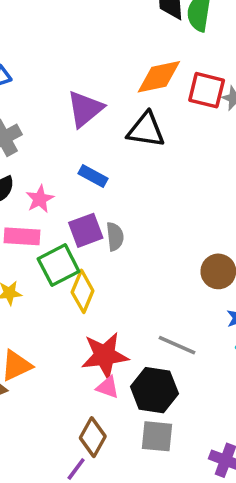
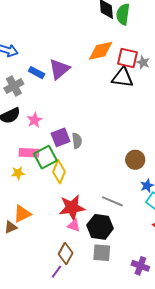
black triangle: (146, 130) -> (123, 78), moved
blue rectangle: (93, 176) -> (37, 73), moved
pink rectangle: (22, 236) -> (29, 153), moved

